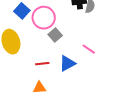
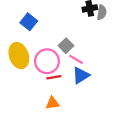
pink circle: (44, 18) -> (47, 61), moved
pink line: (89, 49) -> (76, 59), moved

